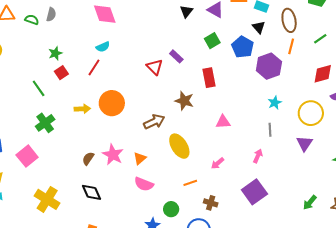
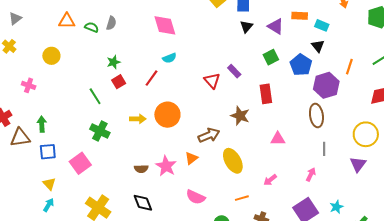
brown ellipse: (289, 20) -> (316, 115), moved
cyan semicircle: (103, 47) -> (169, 58), moved
cyan star: (275, 103) -> (336, 207), moved
green cross: (45, 123) -> (100, 131), turned -30
orange triangle: (140, 158) -> (191, 158), moved
brown semicircle: (88, 159) -> (141, 169), turned -128

